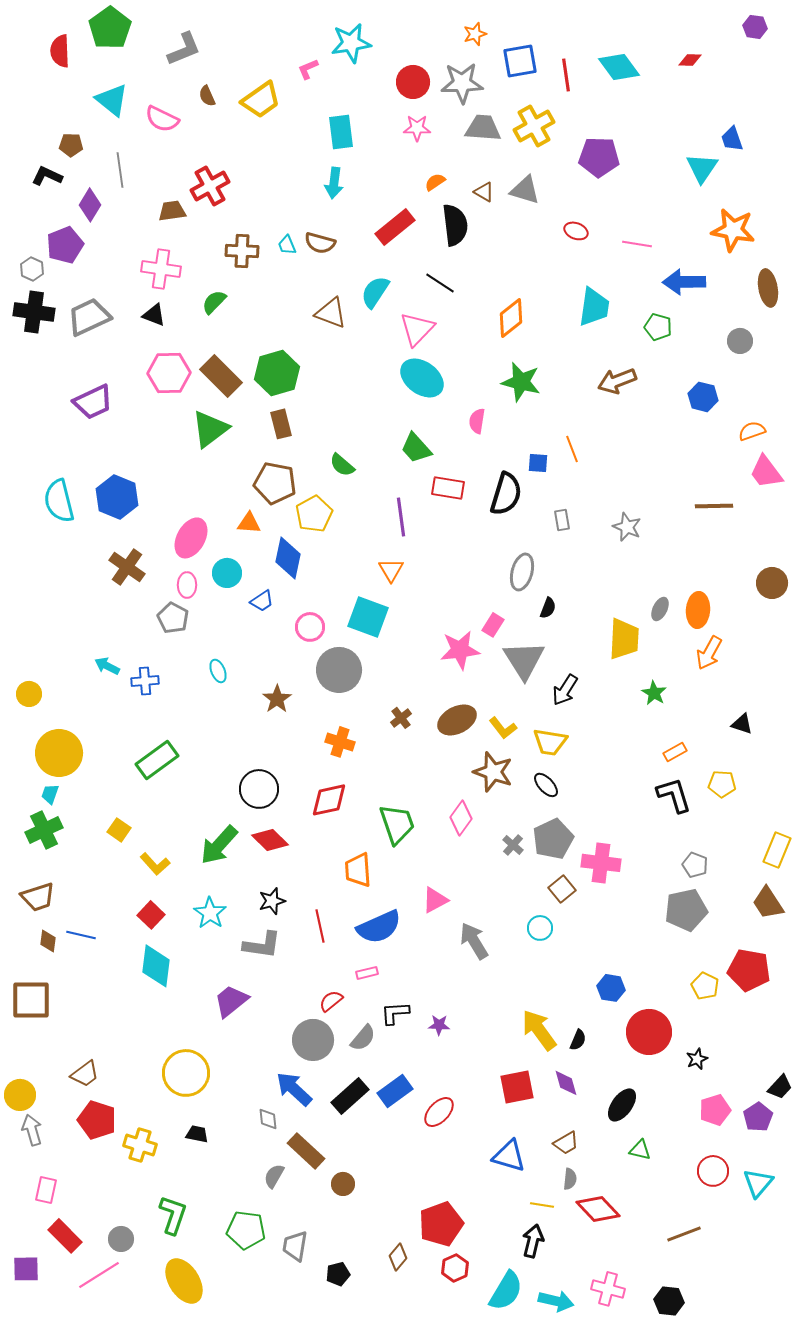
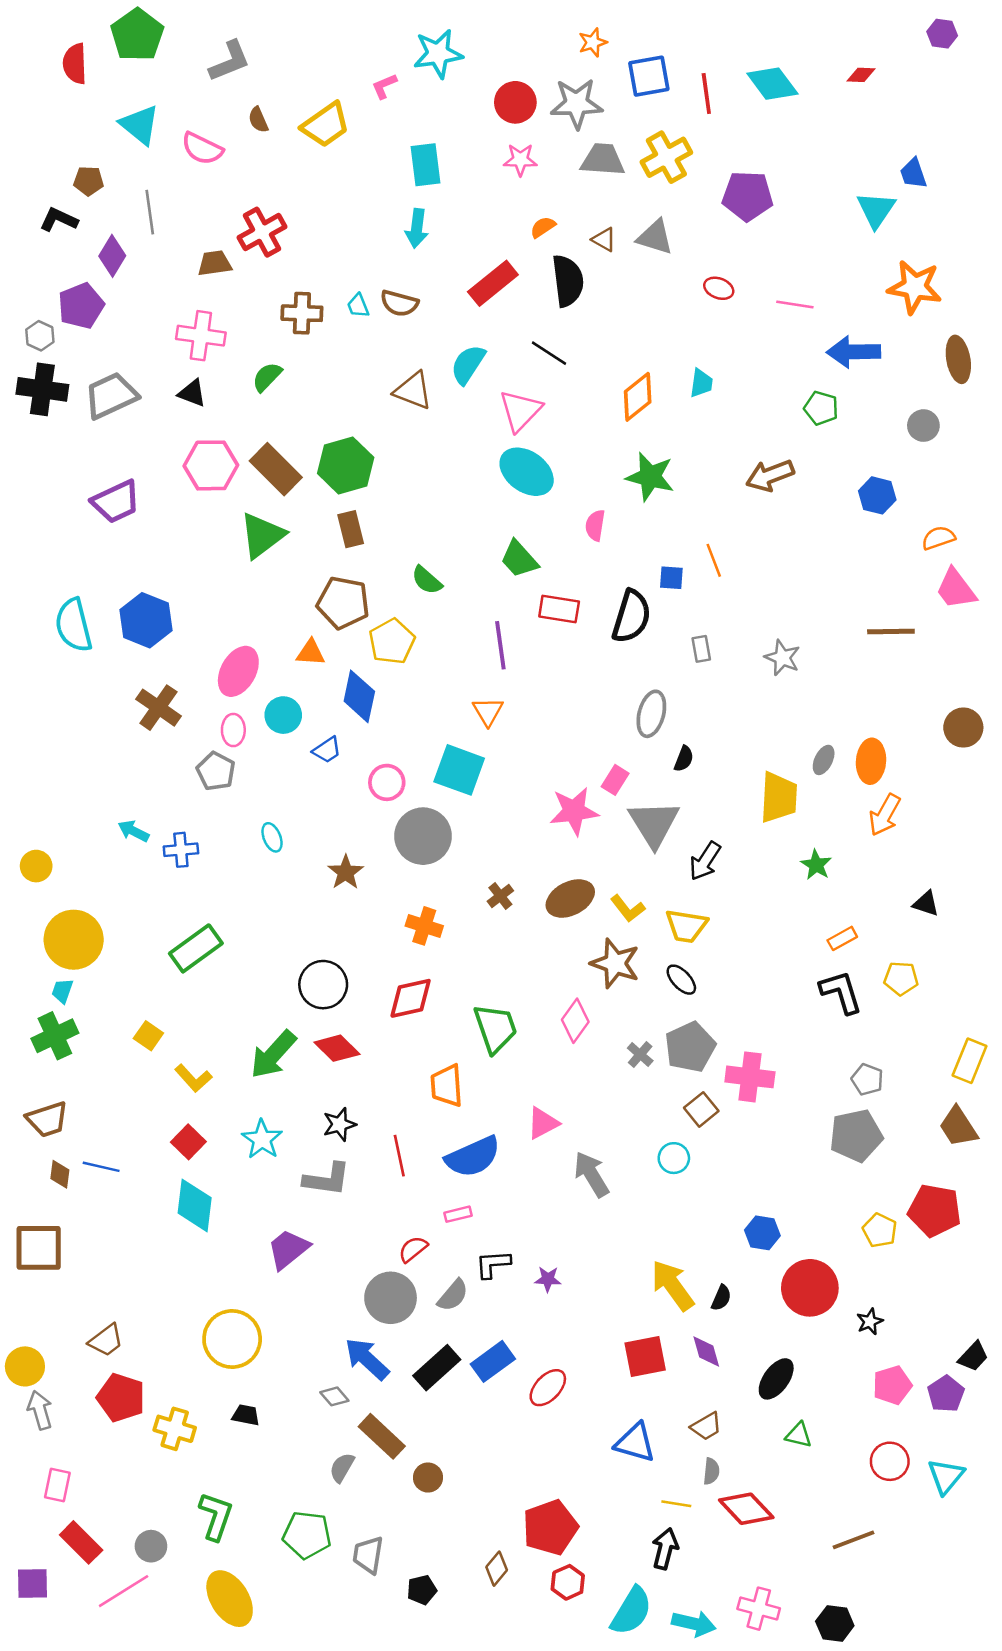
cyan trapezoid: (594, 307) -> (701, 383), moved, size x0.6
gray diamond: (268, 1119) -> (334, 1396), turned -35

